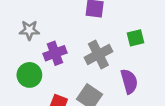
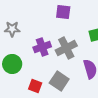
purple cross: (55, 53) -> (42, 47), moved

